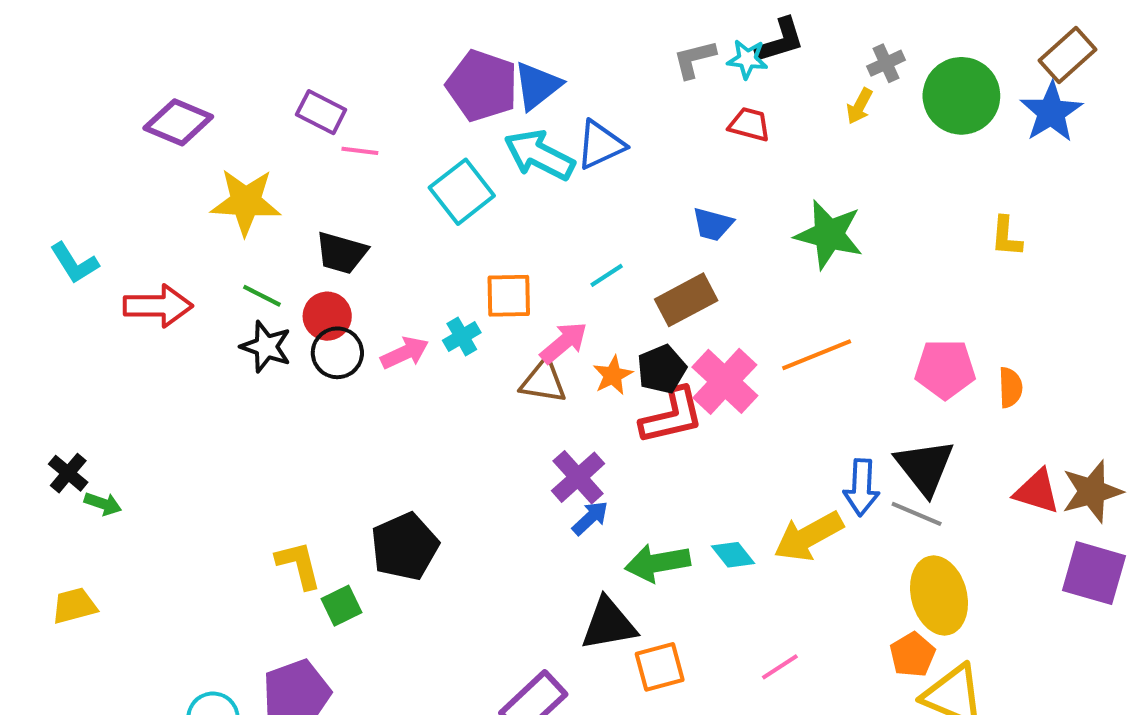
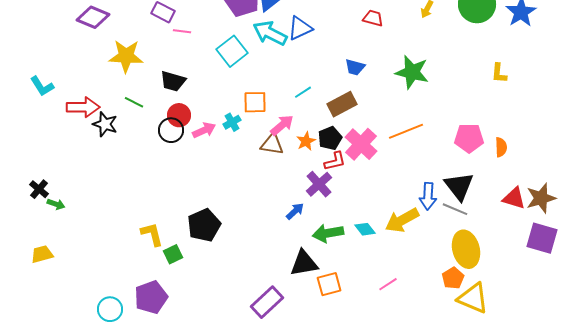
red circle: (327, 316) -> (179, 115), moved
black star: (266, 347) -> (105, 124), moved
red L-shape: (672, 416) -> (335, 161), size x0.7
purple cross: (578, 477) -> (319, 184), moved

